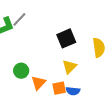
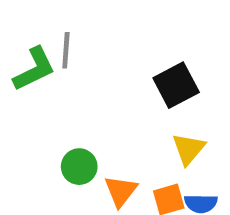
gray line: (19, 19) -> (66, 50), turned -35

